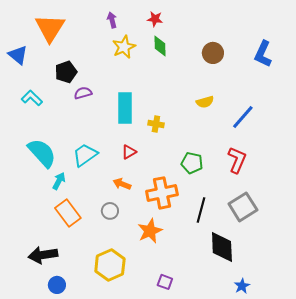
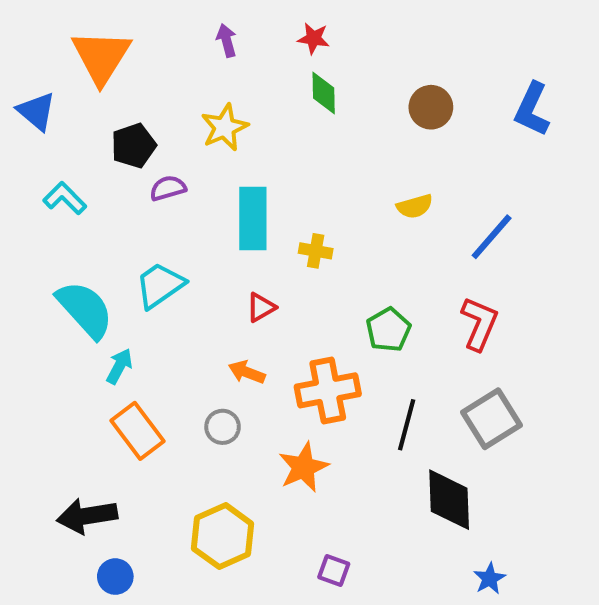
yellow star: (124, 47) -> (225, 127), moved
cyan trapezoid: (85, 155) -> (160, 285), moved
green pentagon: (192, 163) -> (388, 330), turned 30

